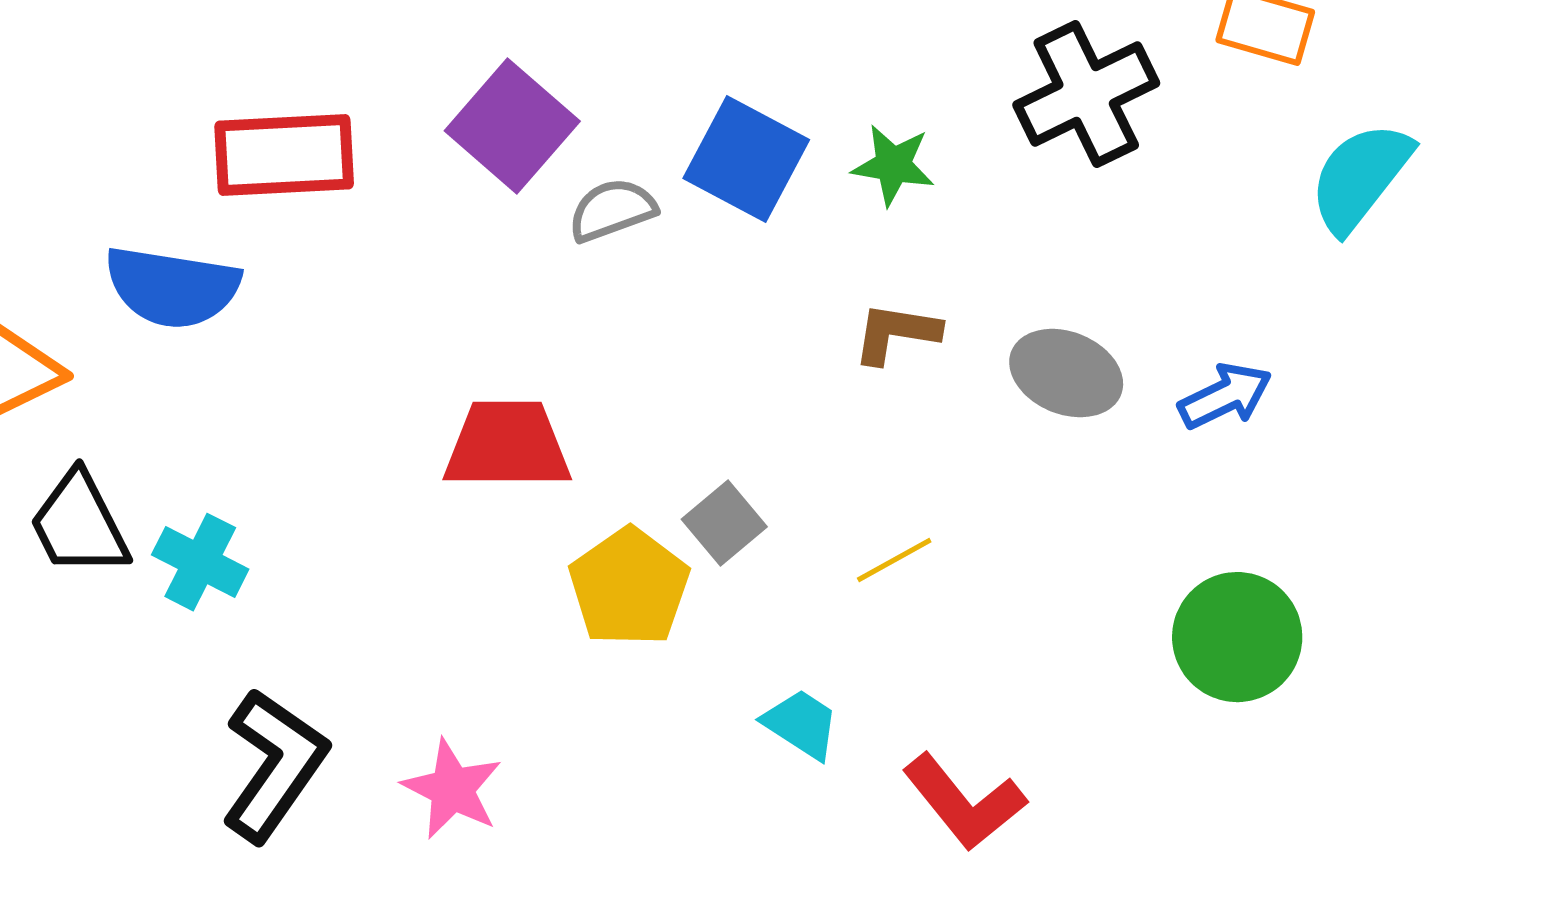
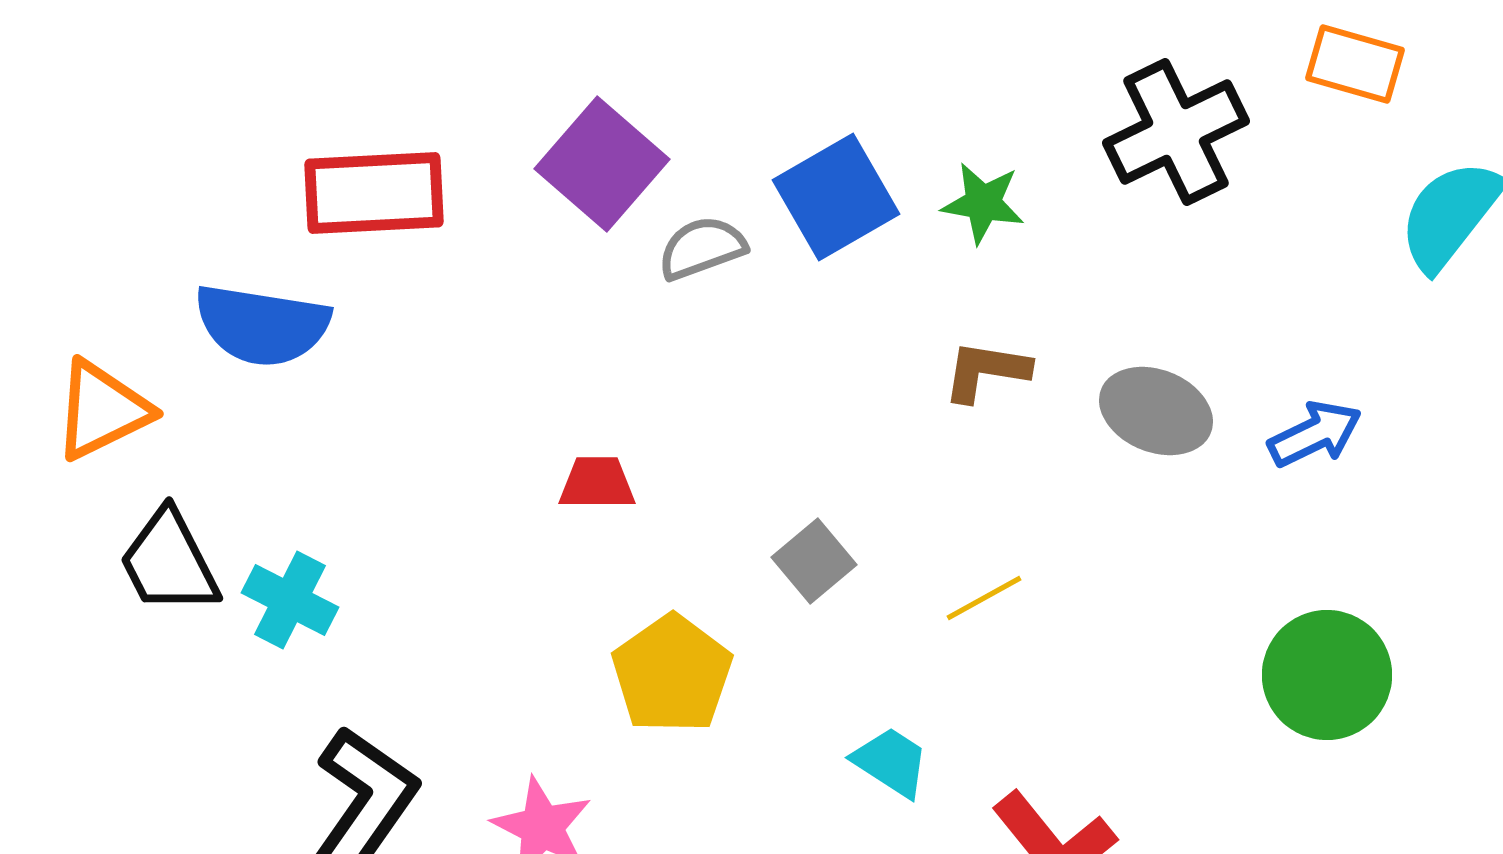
blue square: (746, 159) -> (836, 197), turned 32
red trapezoid: (507, 445) -> (597, 483), size x0.6
yellow pentagon: (629, 587) -> (672, 674), moved

